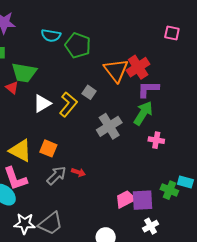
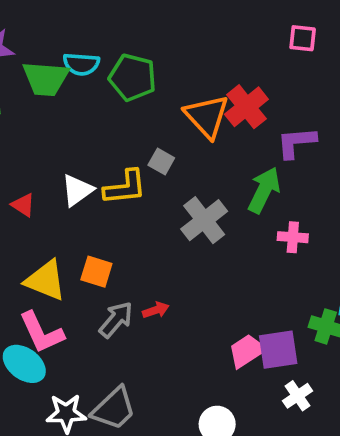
green trapezoid: (24, 73) -> (46, 79), moved
red triangle: (12, 88) -> (23, 205), moved
purple L-shape: (148, 89) -> (296, 142), moved
yellow L-shape: (68, 104) -> (125, 187), turned 50
red arrow: (78, 172) -> (156, 310), turned -32

